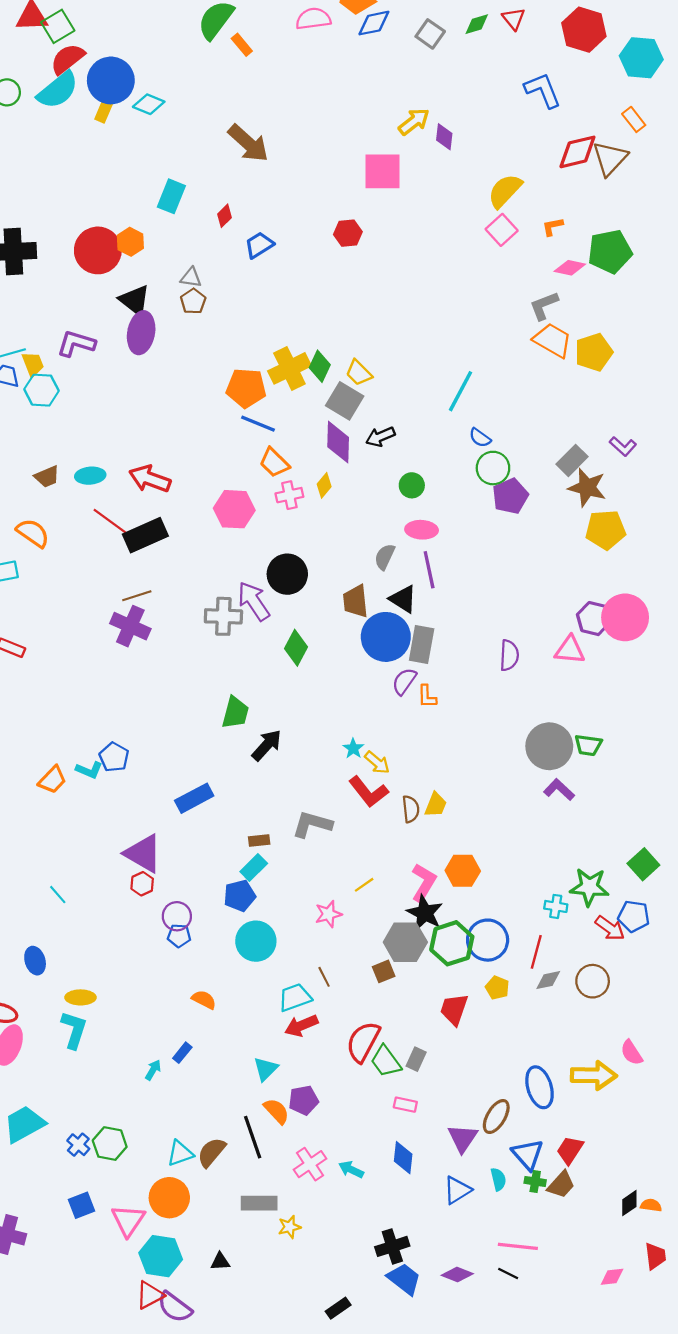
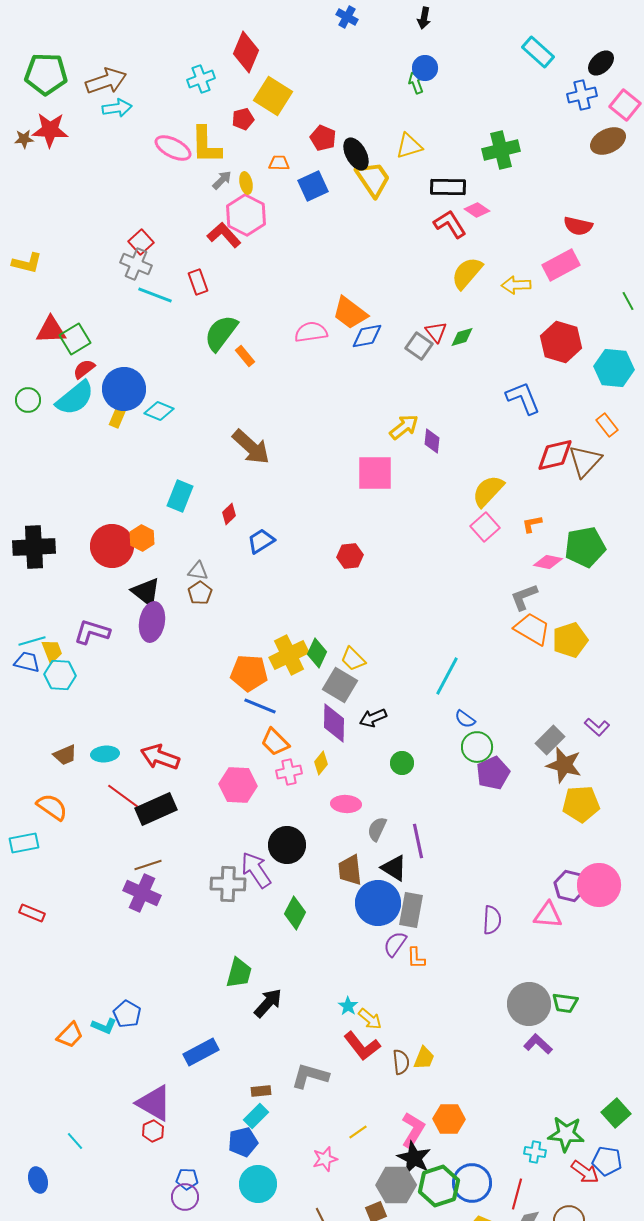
red triangle: (514, 19) -> (436, 332), moved
red semicircle: (68, 59) -> (84, 369), size x0.7
red hexagon: (348, 233) -> (350, 556), moved
pink ellipse: (422, 530) -> (346, 804), moved
purple circle: (177, 916) -> (185, 1197), moved
blue ellipse: (35, 961) -> (38, 1180), moved

